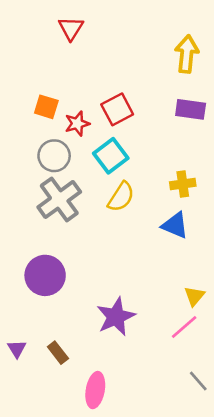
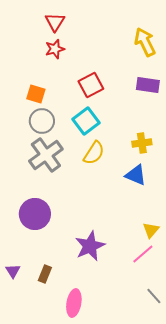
yellow arrow: (187, 54) -> (145, 42), turned -32
orange square: (46, 107) -> (36, 94), moved
red star: (77, 124) -> (55, 49), moved
brown rectangle: (58, 353) -> (45, 274), turned 60

